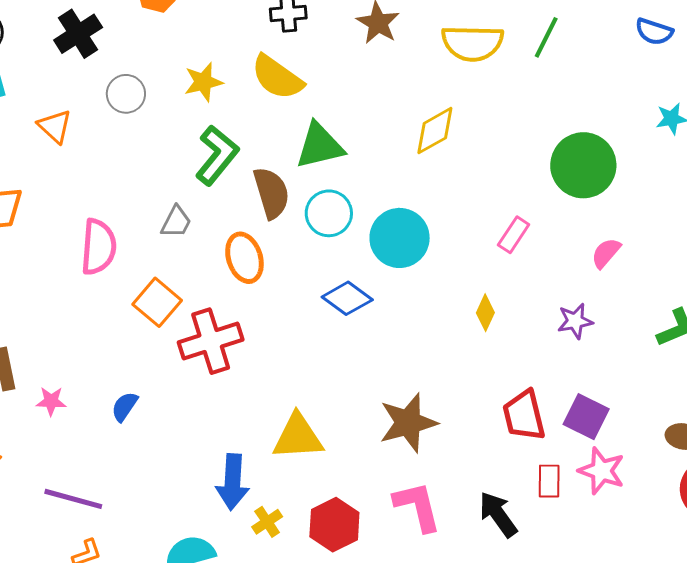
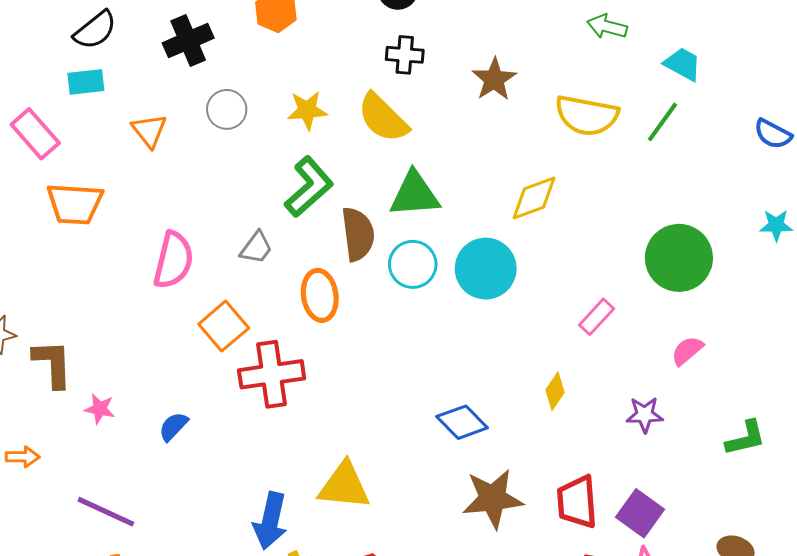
cyan circle: (400, 238) -> (486, 269), moved
blue diamond: (347, 298) -> (462, 422), moved
brown star: (408, 423) -> (493, 499), moved

